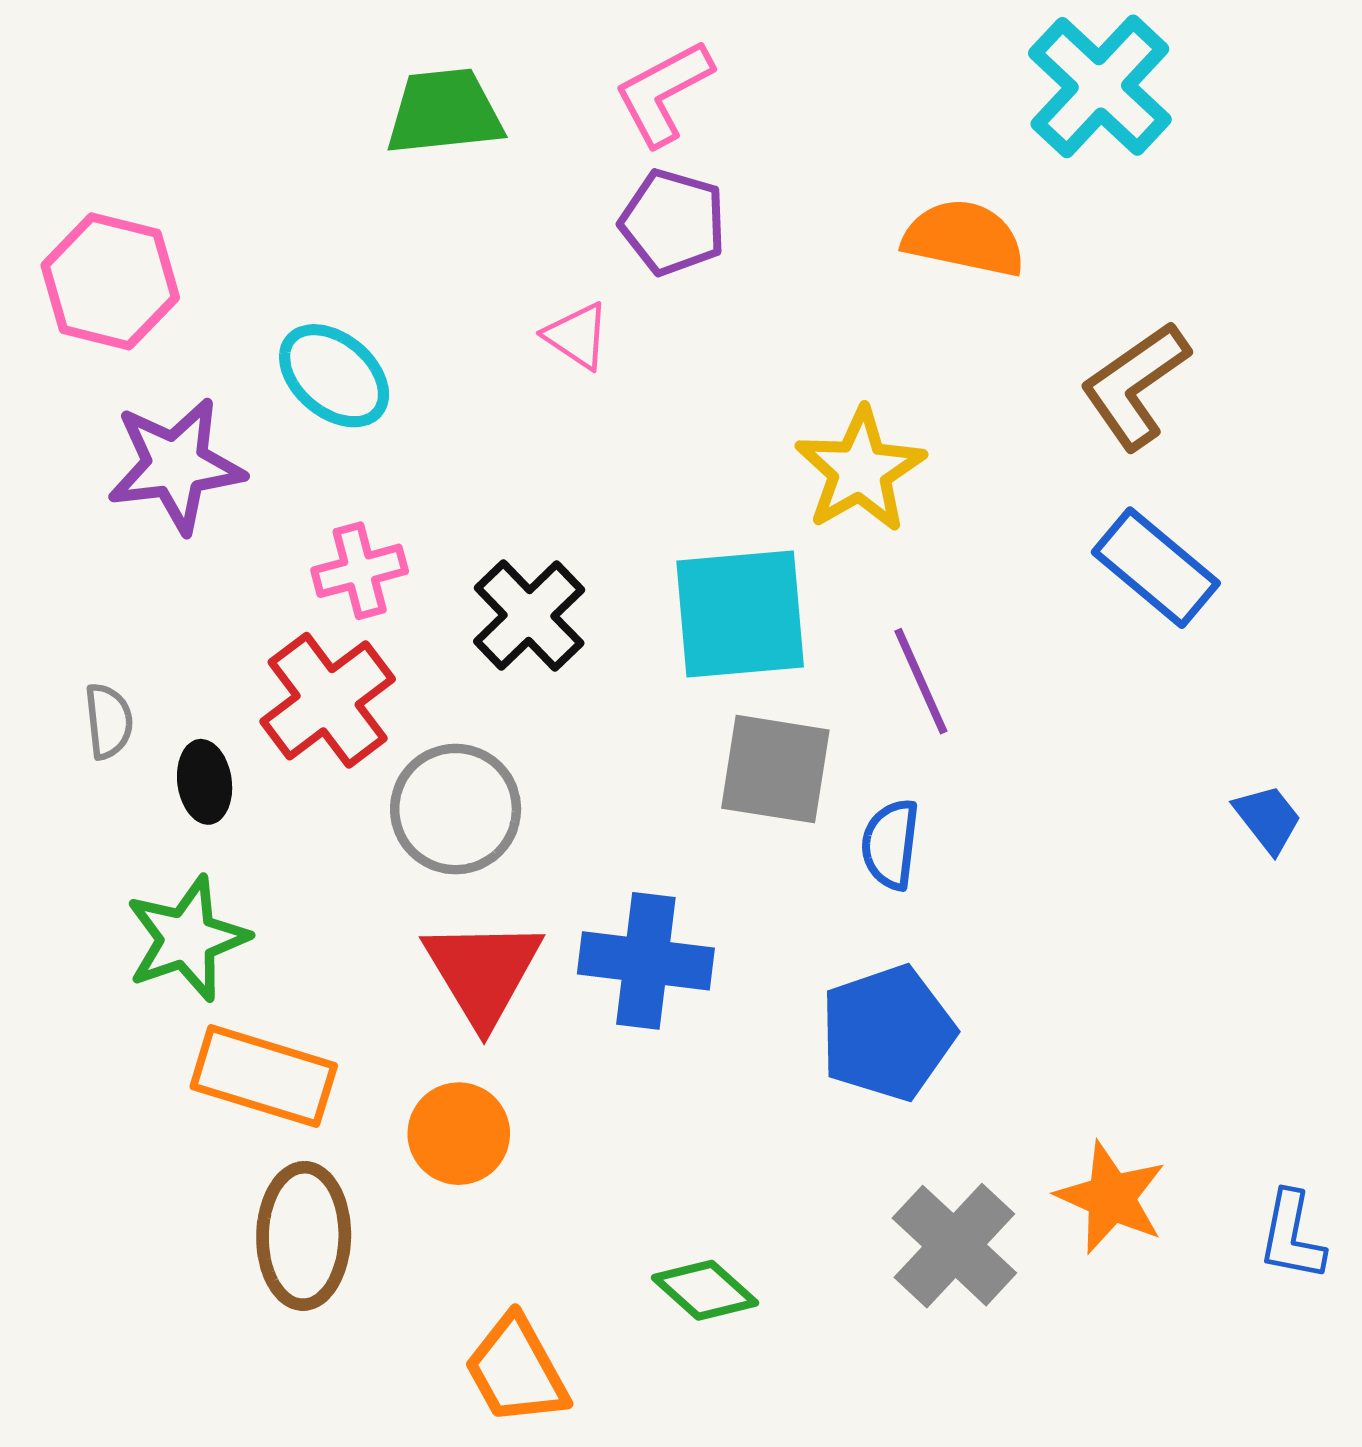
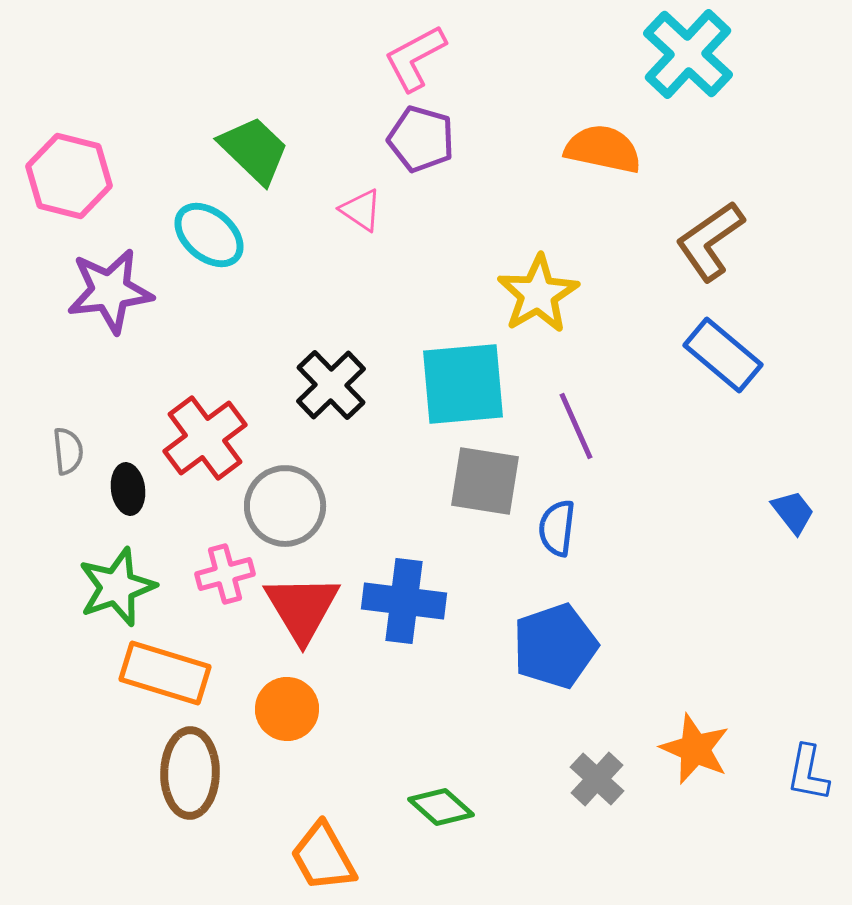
green trapezoid: (444, 112) -> (254, 150), moved, turned 50
pink cross: (360, 571) -> (225, 574), moved
gray cross: (954, 1246) -> (597, 779), size x0.7

